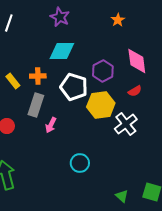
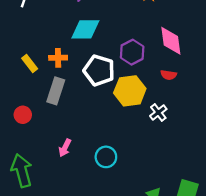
red semicircle: (135, 91) -> (169, 75), turned 40
white cross: (126, 124) -> (158, 112), size x0.7
pink arrow: (51, 125) -> (65, 148), moved

